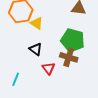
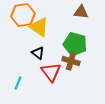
yellow triangle: (37, 23) -> (39, 27), size x1.5
red triangle: (49, 68) -> (51, 72), size x1.5

